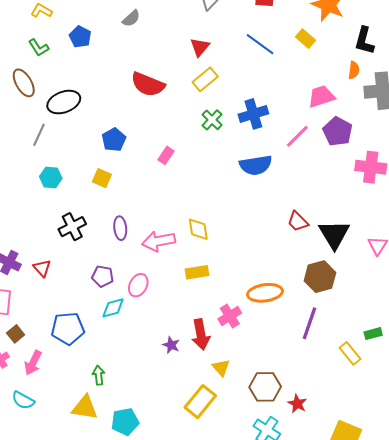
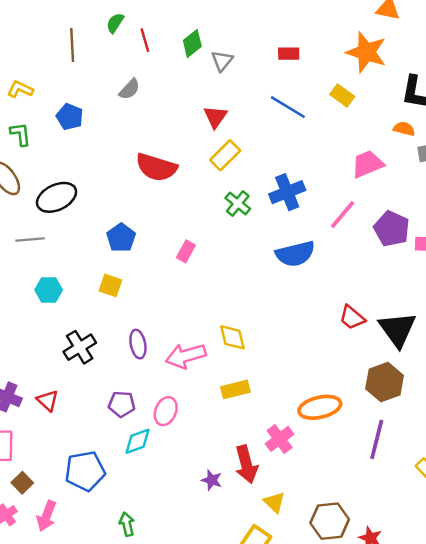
green L-shape: (39, 48) -> (20, 134), turned -150
orange semicircle: (354, 70) -> (404, 129), turned -78
purple pentagon: (338, 131) -> (392, 229), moved
gray line: (39, 135) -> (30, 240), turned 65

